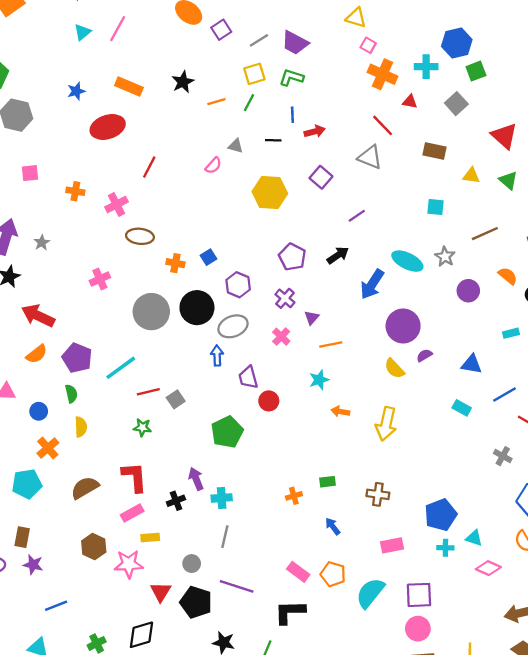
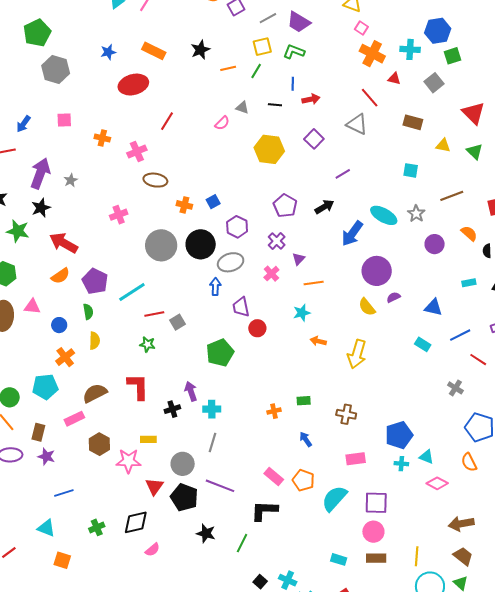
pink rectangle: (132, 513) -> (74, 419), moved
gray circle: (192, 564) -> (183, 464), size x1.5

